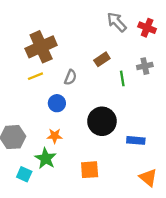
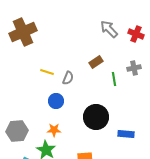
brown cross: (41, 47) -> (23, 32), moved
yellow line: (35, 76) -> (47, 72), moved, turned 40

